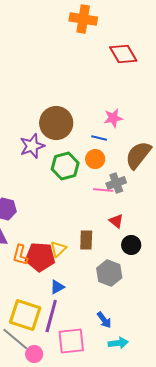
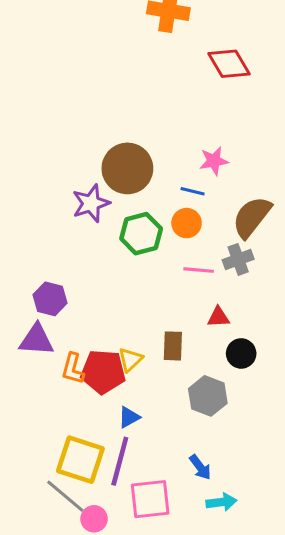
gray cross: (116, 183) -> (238, 259), moved
red triangle: (116, 221) -> (218, 317), turned -42

